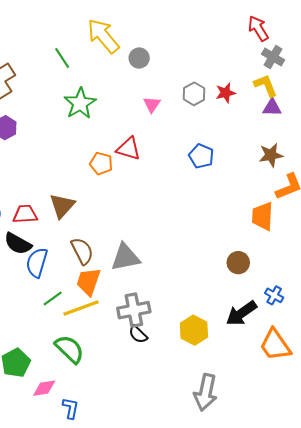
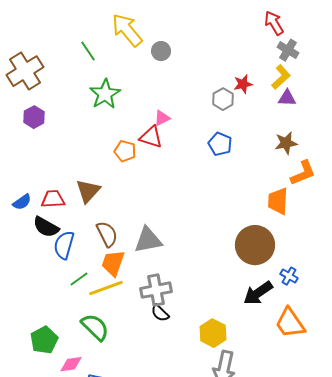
yellow L-shape: (266, 85) -> (281, 77), turned 70
gray hexagon: (194, 94) -> (223, 99), moved
pink triangle: (152, 104) -> (162, 118), moved, turned 30
brown circle: (238, 263) -> (255, 245), size x1.8
yellow hexagon: (194, 330) -> (213, 333), moved

